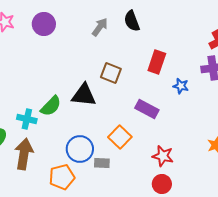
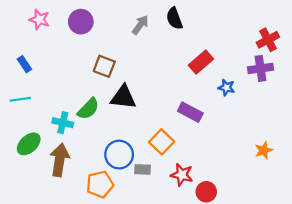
red rectangle: (157, 62) -> (201, 62), turned 30
brown square: (111, 73) -> (104, 66), moved
red star: (163, 156) -> (182, 175), moved

